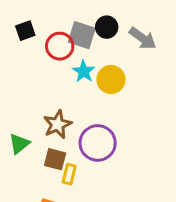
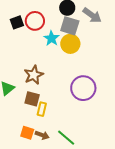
black square: (25, 31) -> (17, 22), moved
gray square: (82, 35) -> (70, 26), moved
purple circle: (98, 143) -> (83, 88), moved

